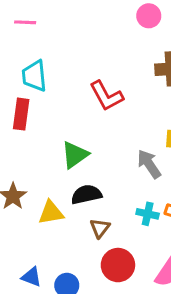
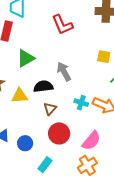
green triangle: (75, 155) -> (26, 58), moved
gray arrow: (149, 164) -> (64, 71), moved

